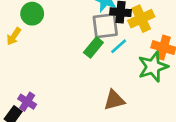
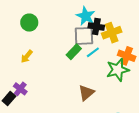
yellow arrow: (14, 36) -> (27, 56), moved
brown triangle: (114, 100) -> (86, 93), turned -30

